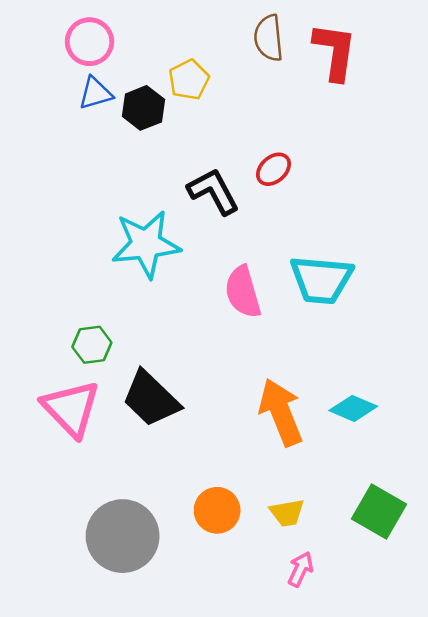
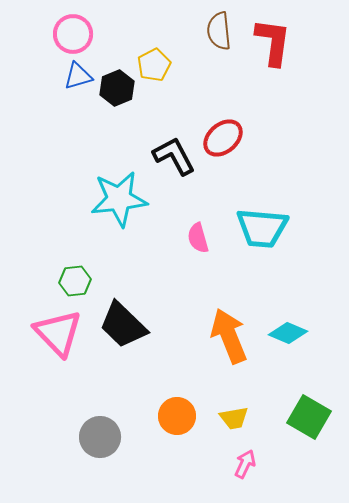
red ellipse: (274, 169) -> (223, 138), size x1.4
pink semicircle: (243, 292) -> (198, 238), size x0.7
gray circle: (123, 536) -> (100, 437), size x0.7

